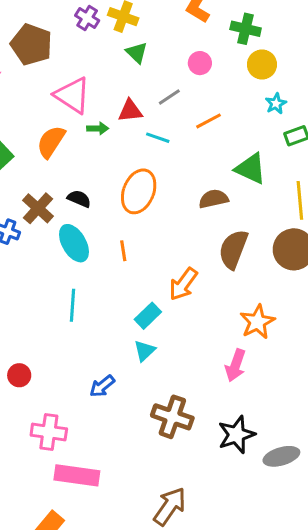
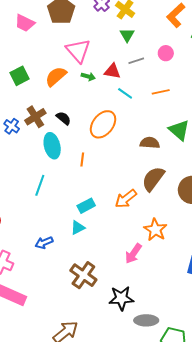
gray line: (169, 97) -> (136, 61), moved
orange arrow: (183, 284) -> (126, 199), moved
orange star: (257, 322) -> (155, 230), turned -30

